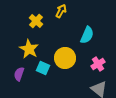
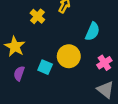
yellow star: (29, 49) -> (15, 47), moved

